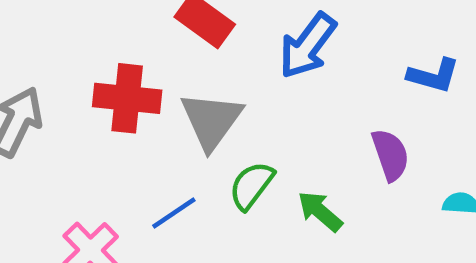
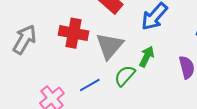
green arrow: (320, 211) -> (147, 57), moved, turned 70

